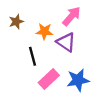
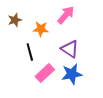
purple triangle: (66, 42) -> (70, 49), moved

